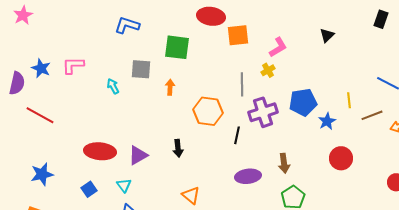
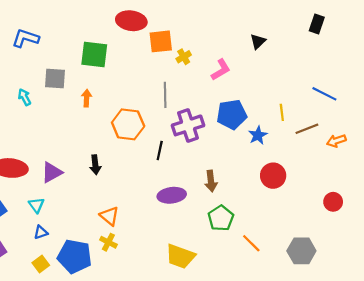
blue L-shape: (127, 25) -> (25, 38), moved
pink L-shape: (278, 47) -> (221, 70), moved
yellow cross: (268, 70) -> (184, 57), moved

